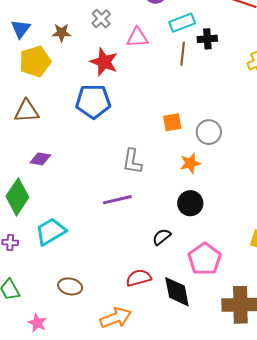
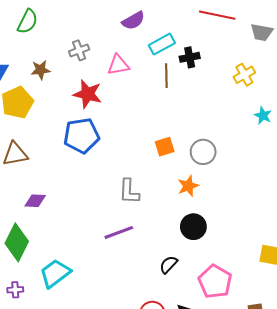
gray cross: (101, 19) -> (79, 50), turned 30

